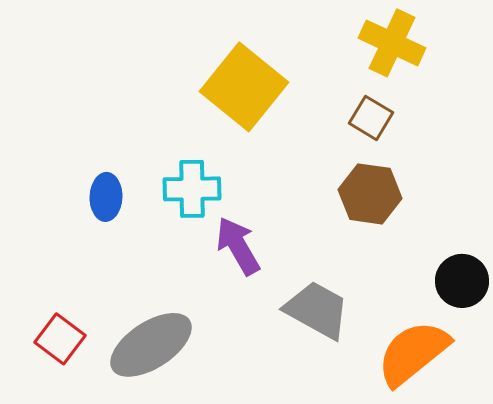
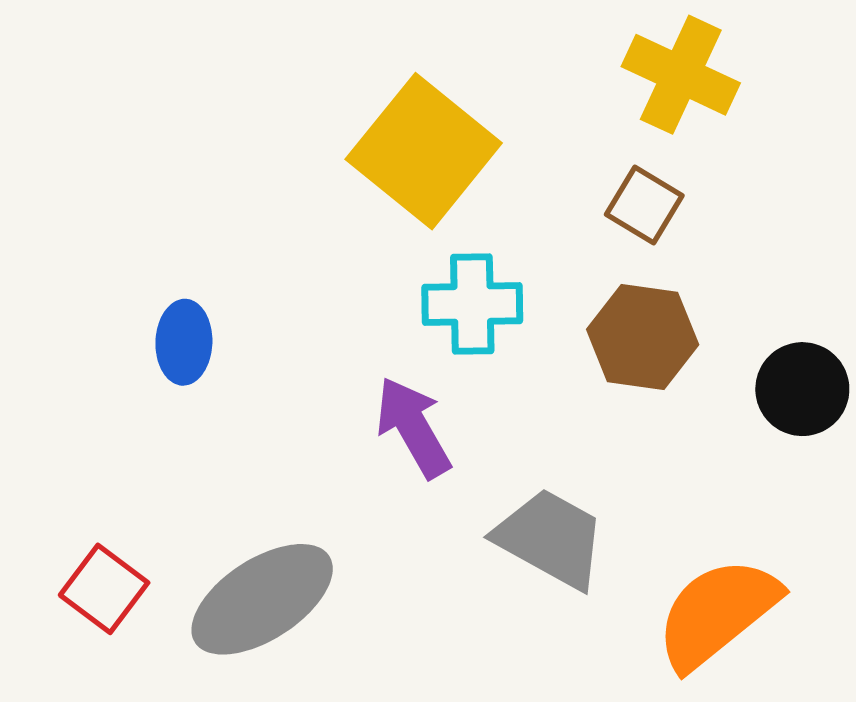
cyan cross: (192, 189) -> (472, 304), moved
black circle: (462, 281) -> (802, 389), moved

